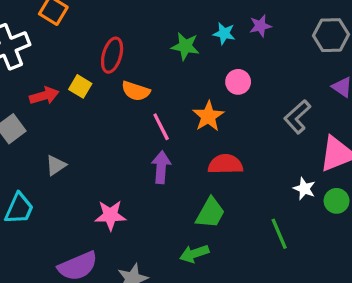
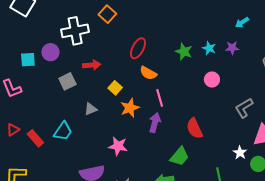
yellow square: (80, 86) -> (115, 88), moved
orange star: (208, 116) -> (130, 108), moved
red semicircle: (225, 164) -> (195, 128), turned -125

